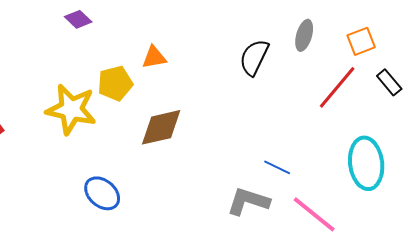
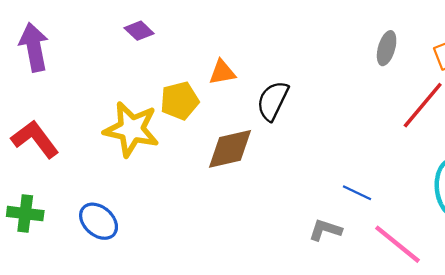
black semicircle: (254, 57) -> (273, 101), moved
blue ellipse: (102, 193) -> (99, 221), moved
gray L-shape: (248, 201) -> (325, 230), size x0.7

